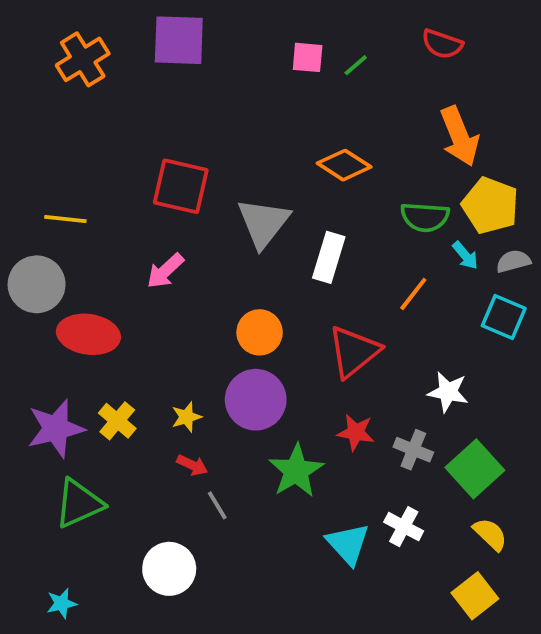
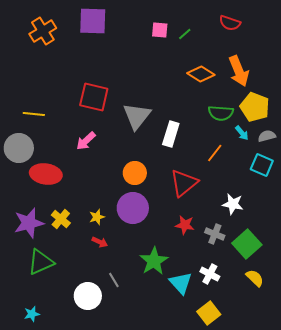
orange diamond: (344, 165) -> (201, 74), moved
green star: (296, 471) -> (154, 261), moved
gray line: (217, 505) -> (114, 280), moved
yellow square: (475, 596) -> (209, 313), moved

